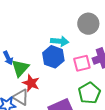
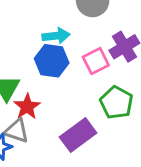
red star: (31, 83) -> (27, 107), turned 30

